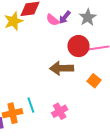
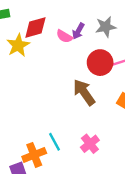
gray star: (88, 17) -> (106, 27), turned 30
brown arrow: (62, 68) -> (84, 92), turned 65

